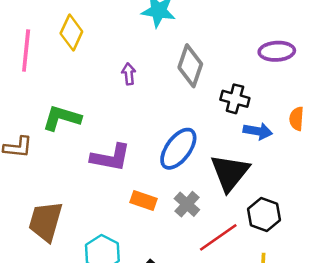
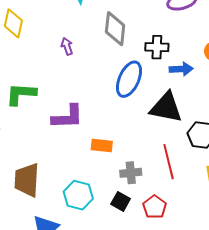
blue ellipse: (178, 149) -> (129, 79), moved
black triangle: (230, 173) -> (166, 107), turned -45
gray cross: (187, 204) -> (131, 173), moved, turned -35
red line: (218, 237) -> (169, 162), turned -56

